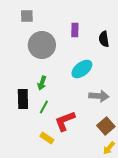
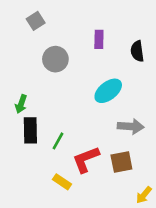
gray square: (27, 16) -> (36, 21), turned -32
gray circle: (42, 45) -> (55, 59), size x0.7
green arrow: (42, 83) -> (21, 104), moved
brown square: (106, 126) -> (121, 162), moved, turned 30

